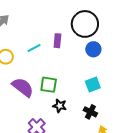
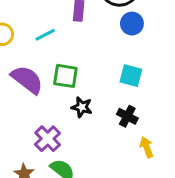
cyan line: (34, 48) -> (45, 35), moved
cyan square: (93, 84) -> (131, 76), turned 35

